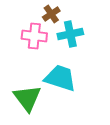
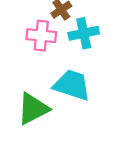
green triangle: (27, 98) -> (33, 109), turned 40

